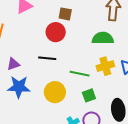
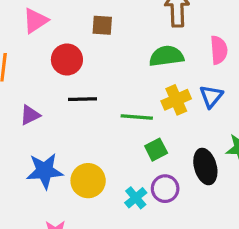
red circle: (56, 32) -> (67, 59), moved
blue star: (19, 87) -> (45, 171), moved
yellow circle: (55, 92) -> (88, 181), moved

